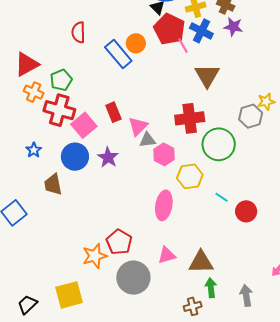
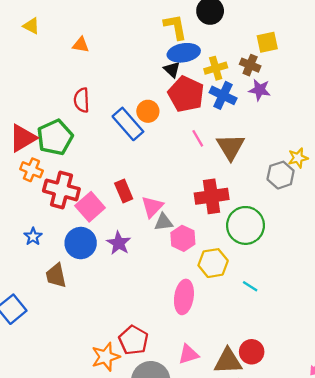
pink line: (183, 46) -> (198, 138), moved
green pentagon: (61, 80) -> (55, 137), moved, size x1.4
yellow star: (266, 102) -> (298, 158), moved
gray hexagon: (251, 116) -> (281, 175), moved
red circle: (246, 211) -> (252, 352), moved

